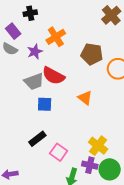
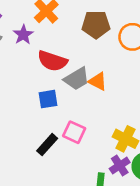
gray trapezoid: (34, 82) -> (77, 79), moved
pink square: (59, 152) -> (74, 132), moved
purple cross: (90, 165) -> (120, 165), turned -35

